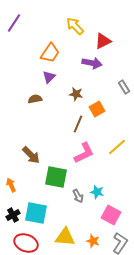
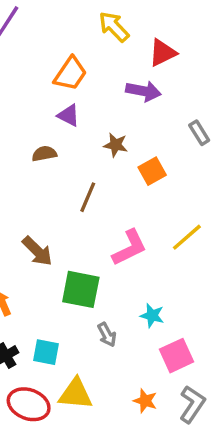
purple triangle: (49, 77) -> (69, 115), turned -48
brown line: (78, 124) -> (88, 197), moved
gray arrow: (78, 196) -> (107, 335), moved
cyan square: (36, 213) -> (46, 352), size x0.7
pink square: (111, 215) -> (177, 356), turned 36
yellow triangle: (65, 237) -> (76, 394), moved

